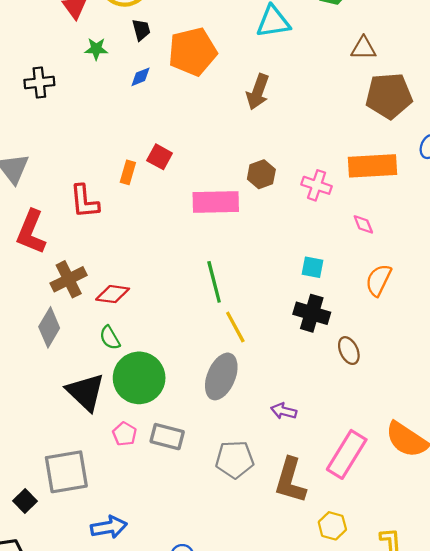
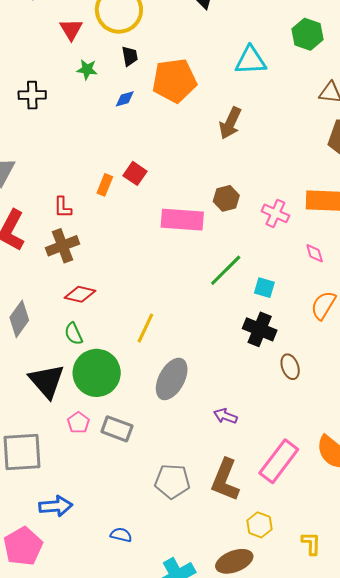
red L-shape: (84, 201) -> (63, 207), size x0.7
brown cross: (69, 279) -> (63, 246), moved
green line: (214, 282) -> (226, 270), moved, turned 54
yellow line: (235, 327) -> (145, 328), moved, turned 48
gray pentagon: (235, 459) -> (172, 481), moved

